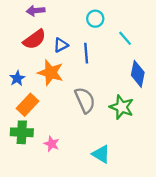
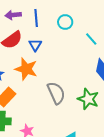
blue triangle: (61, 45) -> (35, 45), turned -32
blue line: (86, 53) -> (36, 18), moved

